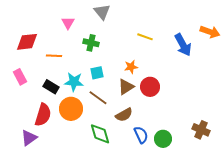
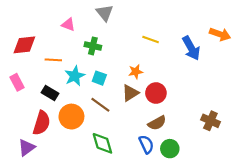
pink triangle: (68, 23) -> (68, 25), turned -40
cyan square: (97, 73) -> (99, 78), turned 32
cyan star: (74, 82) -> (75, 76), moved, turned -30
brown semicircle: (124, 115) -> (157, 123), moved
brown cross: (201, 130) -> (210, 121), moved

